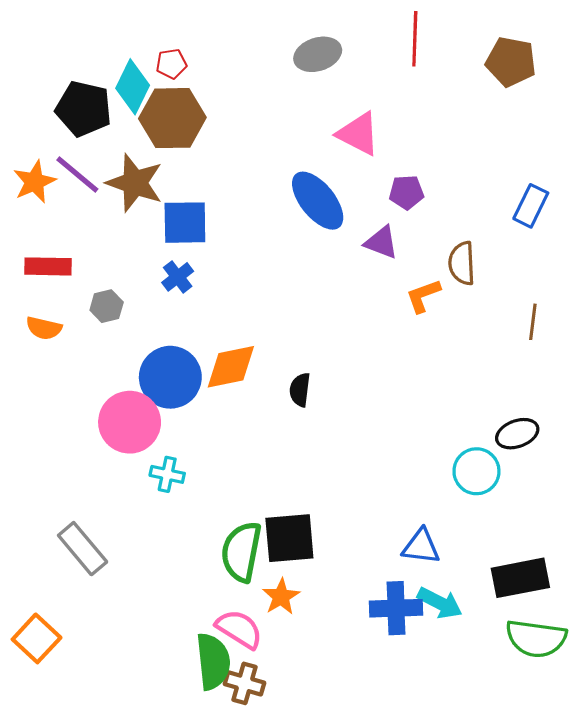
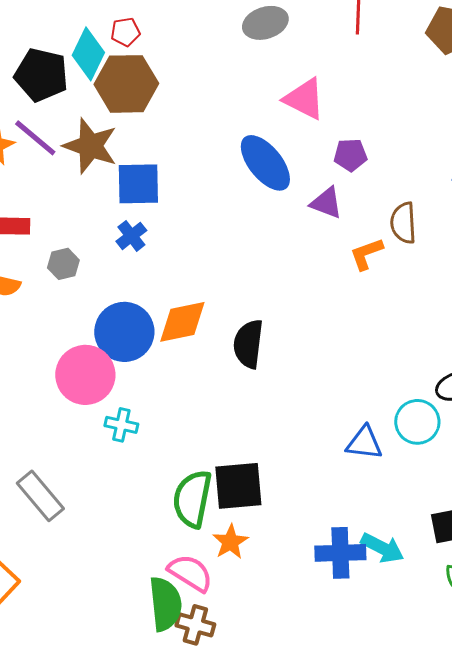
black semicircle: (300, 390) -> (248, 344), size x1.5
blue triangle: (421, 546) -> (364, 443), moved

